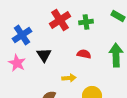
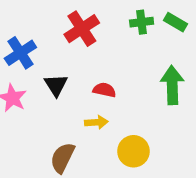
green cross: (86, 22) -> (142, 22), moved
red semicircle: (84, 54) -> (104, 90), moved

